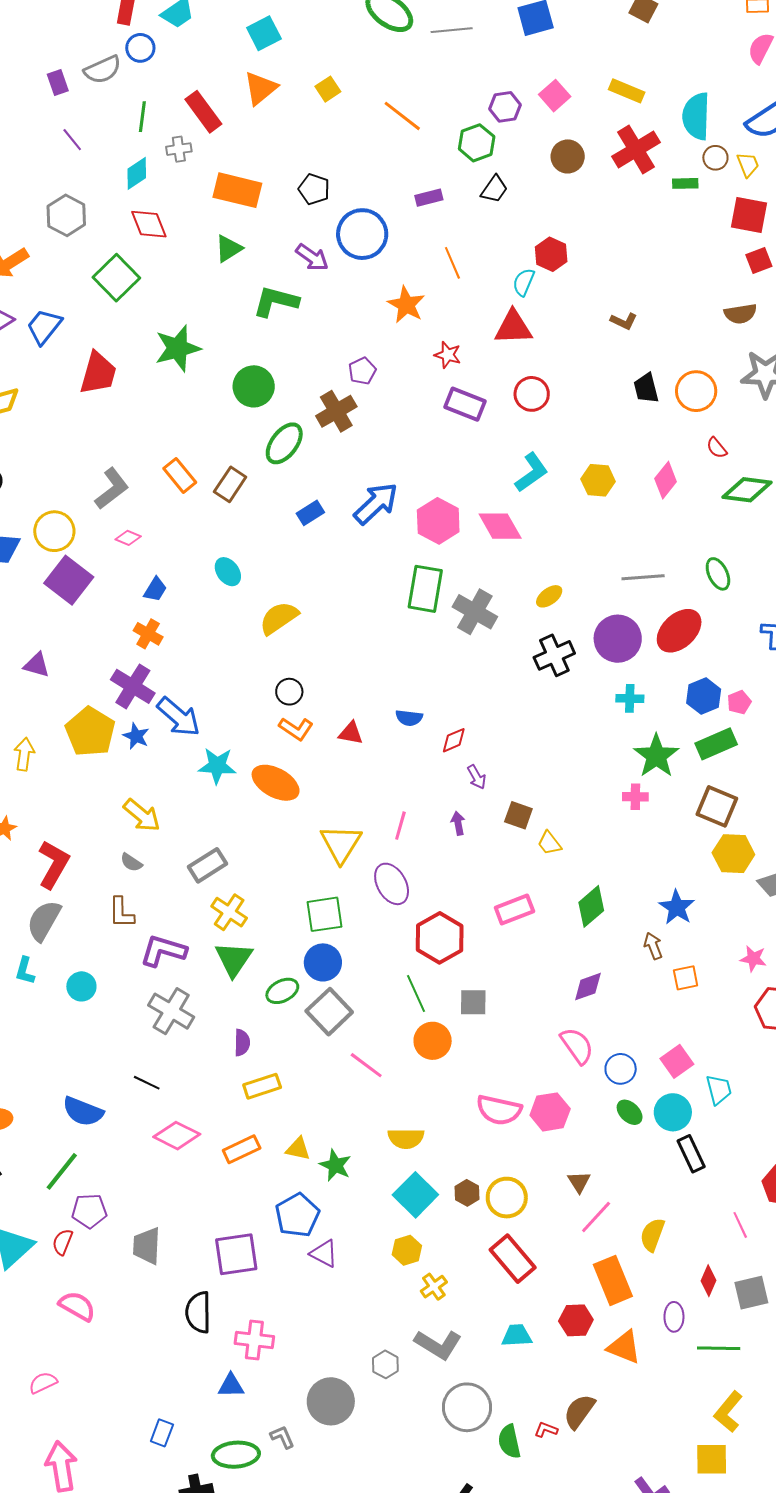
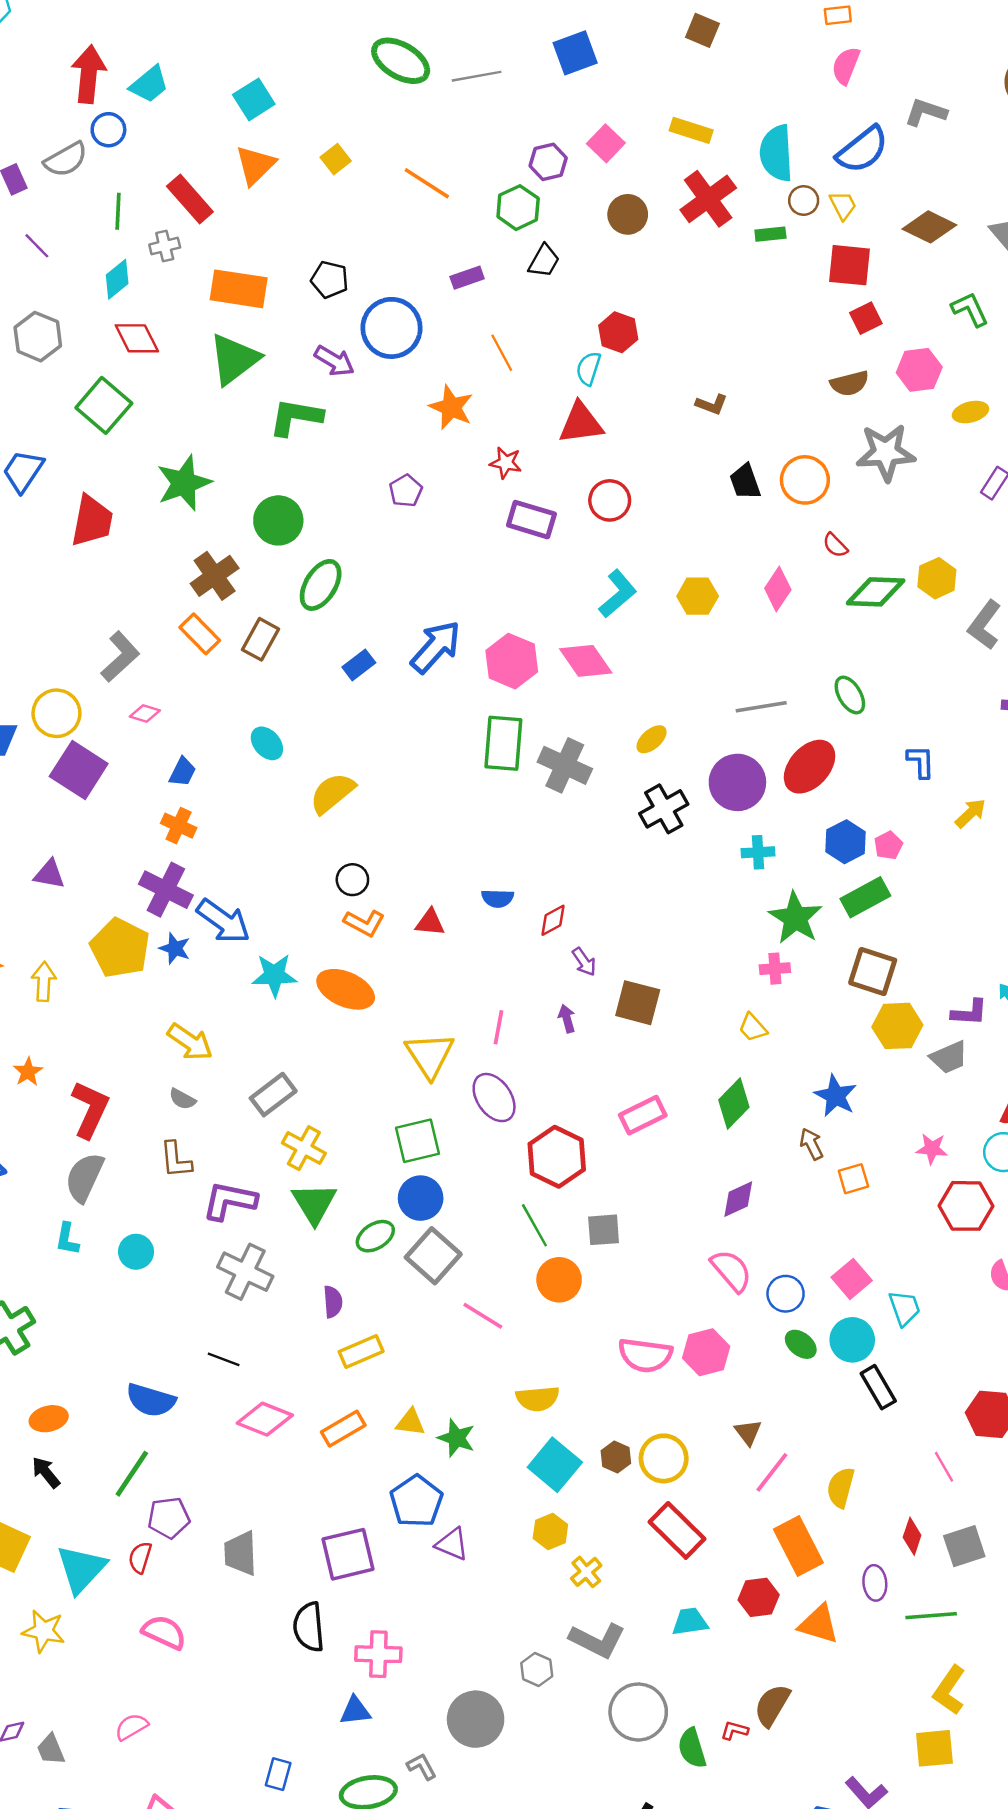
green triangle: (229, 249) -> (234, 359), size x1.6
brown cross: (336, 411) -> (215, 576), moved
brown square: (518, 815) -> (638, 1003), size x1.4
yellow trapezoid: (549, 843) -> (753, 1028), moved

